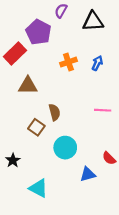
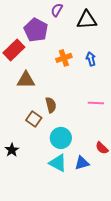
blue arrow: (97, 63) -> (91, 59), turned -40
cyan triangle: (38, 188) -> (58, 163), moved

